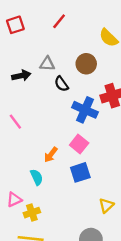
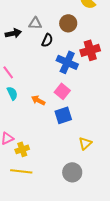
black semicircle: (61, 84) -> (47, 40), turned -120
orange arrow: (51, 155) -> (38, 100), turned 80
cyan semicircle: (37, 177) -> (12, 93), moved

